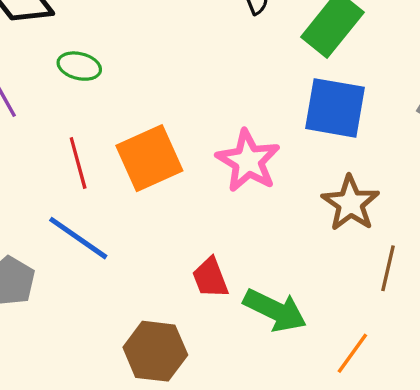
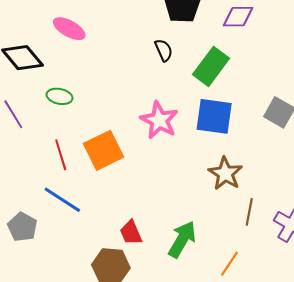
pink star: (248, 161) -> (159, 120), moved
red trapezoid: (210, 278) -> (131, 233), moved
green arrow: (275, 310) -> (182, 239), turned -84

